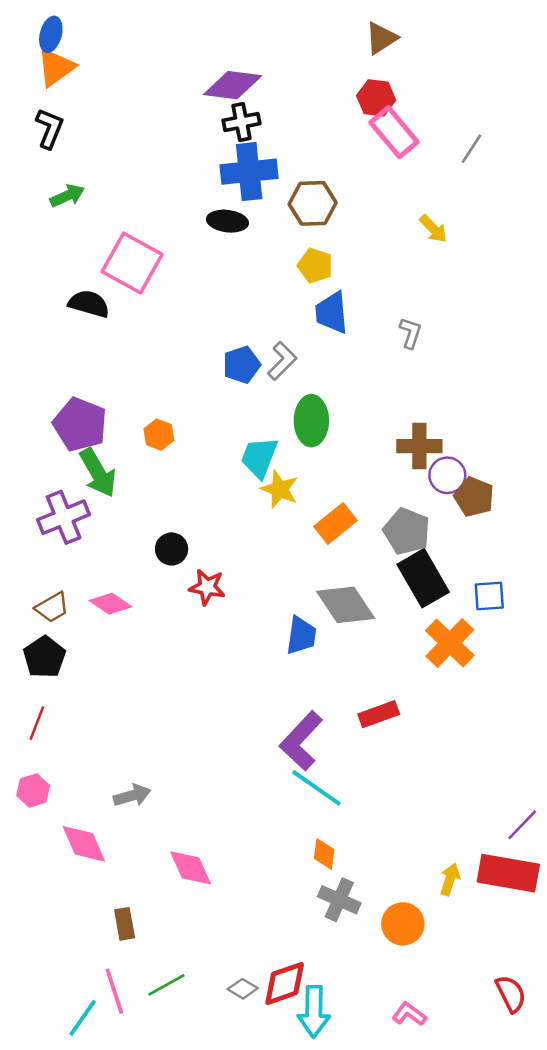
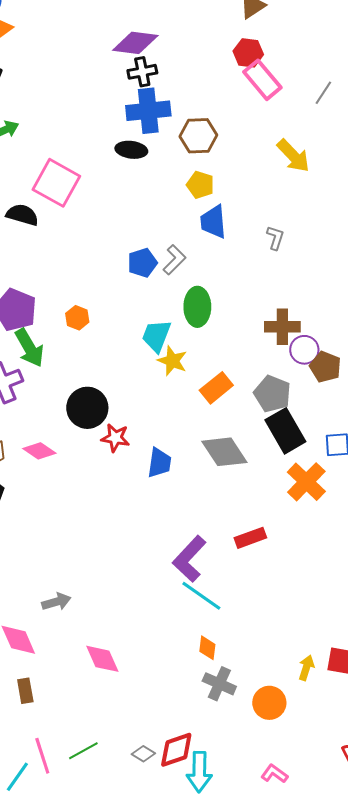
yellow arrow: (433, 229) -> (293, 156), size x1.5
black circle: (172, 549) -> (87, 408), size x1.6
blue trapezoid: (301, 635) -> (159, 463), moved
brown rectangle: (125, 924) -> (25, 691), moved

